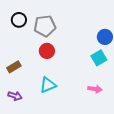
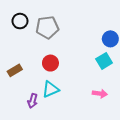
red circle: (47, 51) -> (50, 63), moved
purple arrow: (15, 96) -> (33, 101), moved, turned 88

